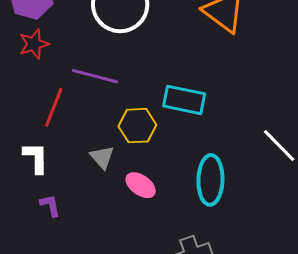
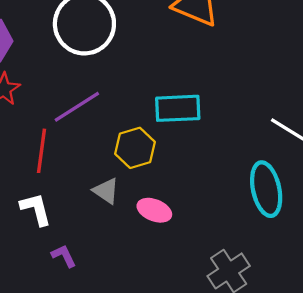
purple line: (95, 76) -> (77, 107), turned -33
cyan ellipse: (210, 180) -> (266, 189), moved

